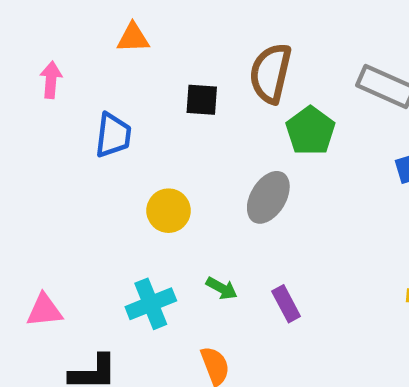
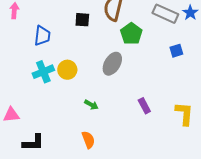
cyan cross: (151, 304) -> (43, 72), moved
purple rectangle: (286, 304) -> (144, 106), moved

